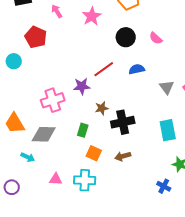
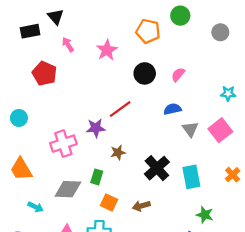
pink semicircle: (156, 38) -> (178, 75), turned 88
cyan circle: (14, 61) -> (19, 118), moved
blue semicircle: (137, 69) -> (172, 109), moved
black cross: (123, 122) -> (157, 168), moved, turned -30
gray diamond: (44, 134) -> (68, 189), moved

